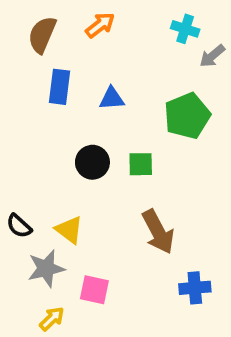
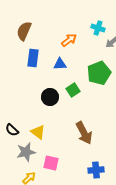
orange arrow: (100, 25) -> (69, 40), moved
green square: (141, 164) -> (73, 90), moved, turned -32
blue cross: (195, 288) -> (96, 170), moved

